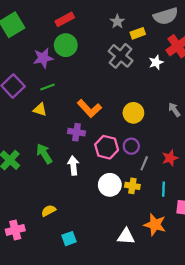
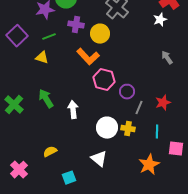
white star: (156, 62) -> (160, 20), moved
yellow circle: (133, 113) -> (100, 34), moved
purple cross: (76, 132) -> (76, 25), moved
pink hexagon: (107, 147) -> (104, 80), moved
orange star: (155, 225) -> (149, 165), turned 30
pink cross: (15, 230) -> (19, 170), turned -30
white triangle: (126, 236) -> (99, 159), moved, turned 36

